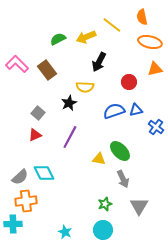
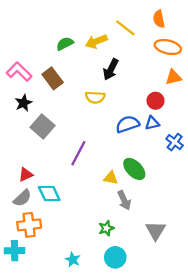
red circle: (129, 82) -> (156, 101), moved
black star: (69, 103) -> (23, 103), moved
gray square: (38, 113) -> (43, 126), size x1.5
red triangle: (35, 135) -> (26, 175), moved
gray arrow: (123, 179) -> (124, 200), moved
green star: (105, 204) -> (106, 228), moved

